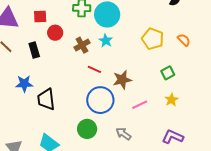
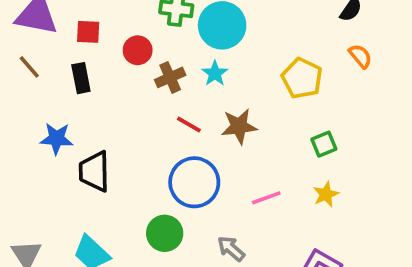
red square: (40, 17) -> (88, 32), moved
red circle: (55, 33) -> (138, 50), moved
orange semicircle: (184, 40) -> (360, 56), moved
brown star: (122, 80) -> (239, 126), moved

